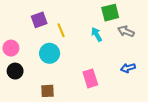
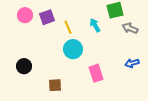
cyan arrow: (97, 34) -> (95, 25), moved
pink circle: (11, 48) -> (25, 15), moved
cyan circle: (50, 53) -> (73, 49), moved

